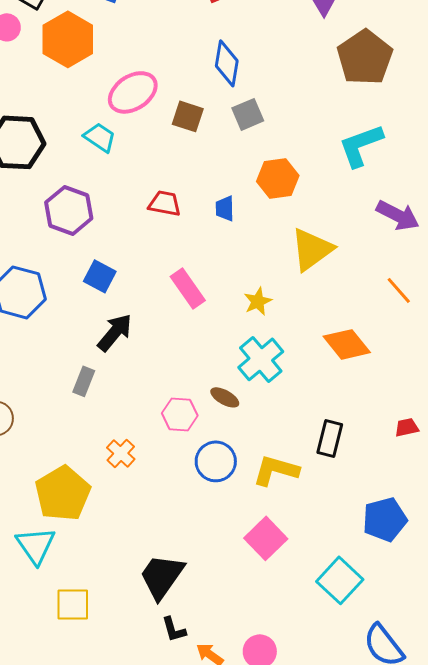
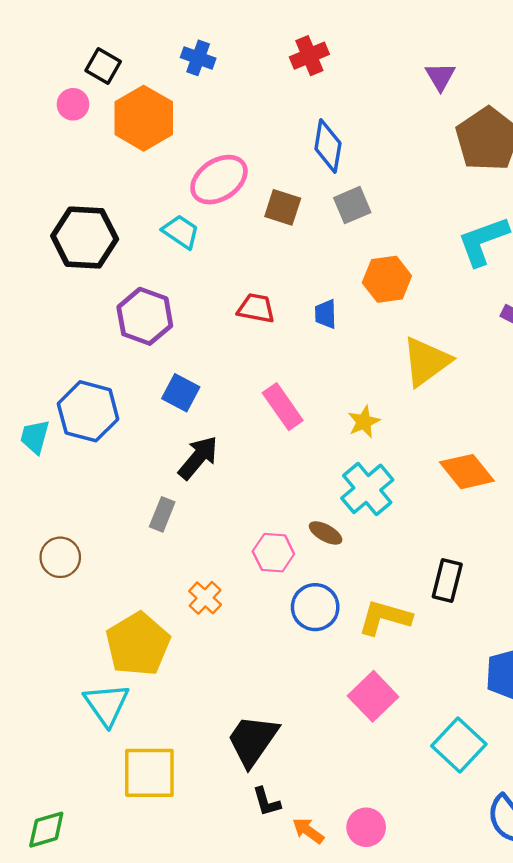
yellow square: (73, 604) -> (149, 773), size x1.4

